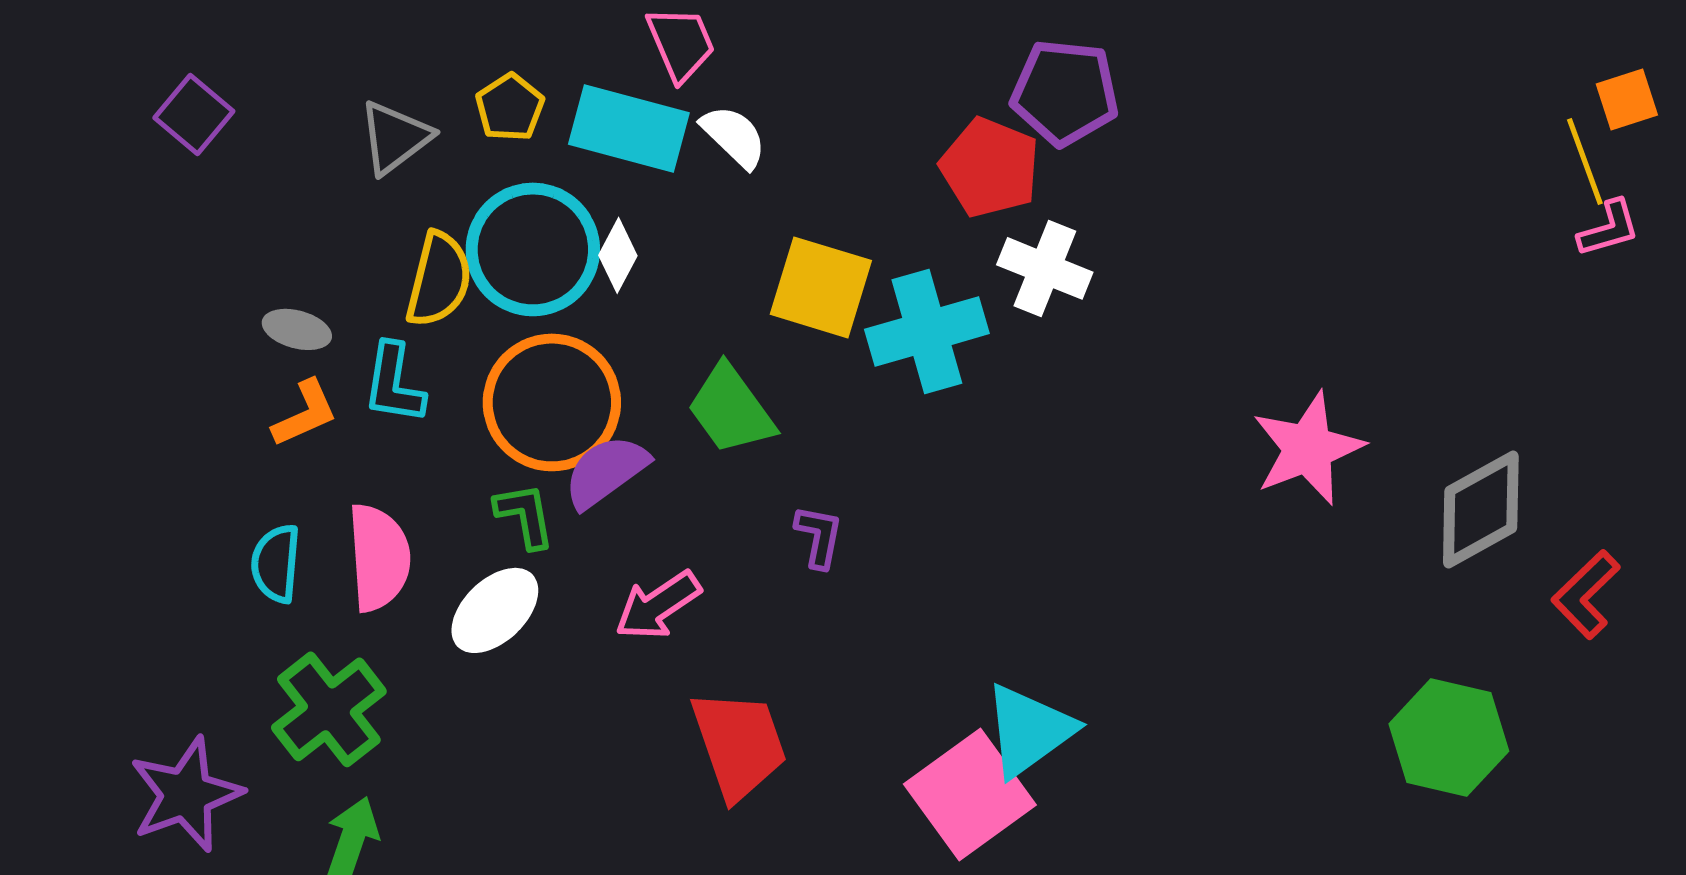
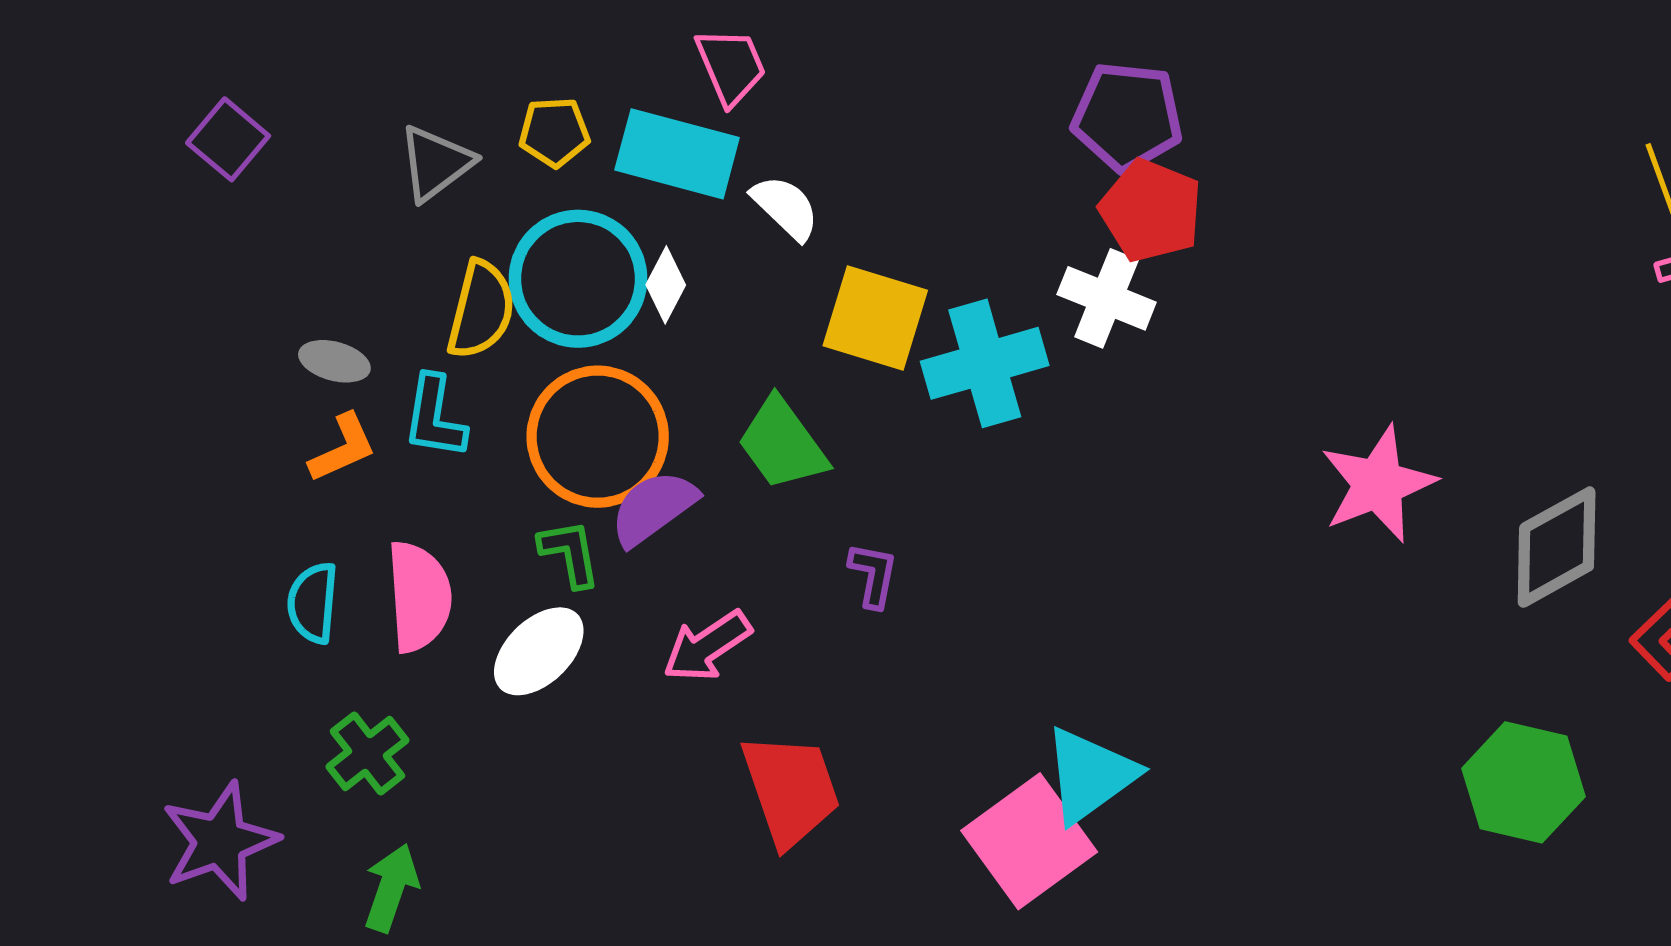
yellow pentagon: (510, 107) -> (554, 132), turned 30
white semicircle: (734, 136) -> (786, 207), moved
red pentagon: (990, 167) -> (1151, 211), moved
green cross: (329, 709) -> (367, 754), size x0.7

